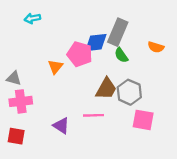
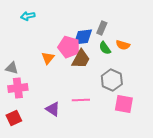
gray rectangle: (118, 32) -> (102, 28), size x0.6
orange semicircle: (156, 47) -> (123, 45), moved
brown trapezoid: (106, 89) -> (81, 59), moved
red square: (16, 136) -> (14, 118), turned -35

